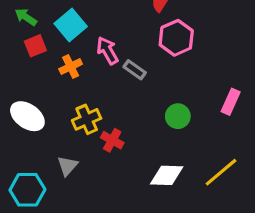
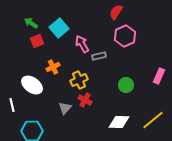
orange cross: (71, 67) -> (53, 67), moved
gray rectangle: (135, 70) -> (99, 56), turned -48
yellow cross: (87, 119) -> (79, 80), moved
gray triangle: (67, 166) -> (65, 108), moved

